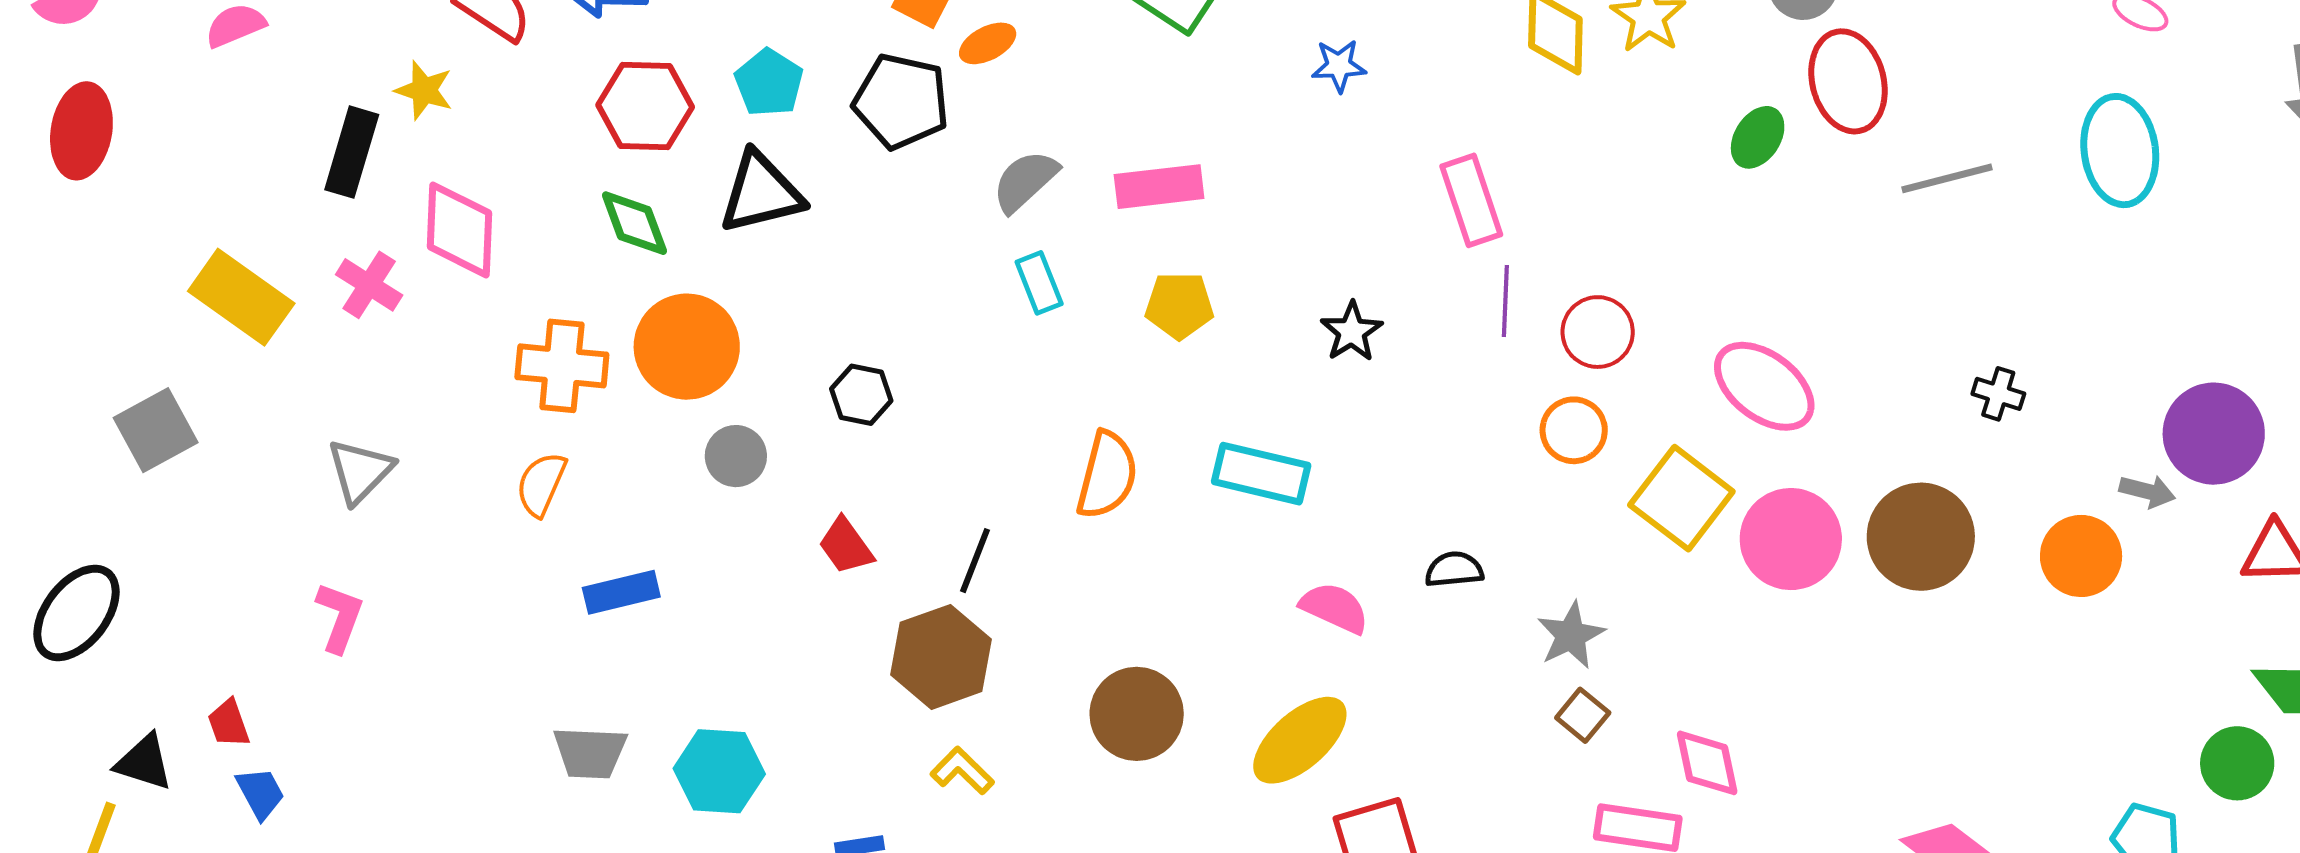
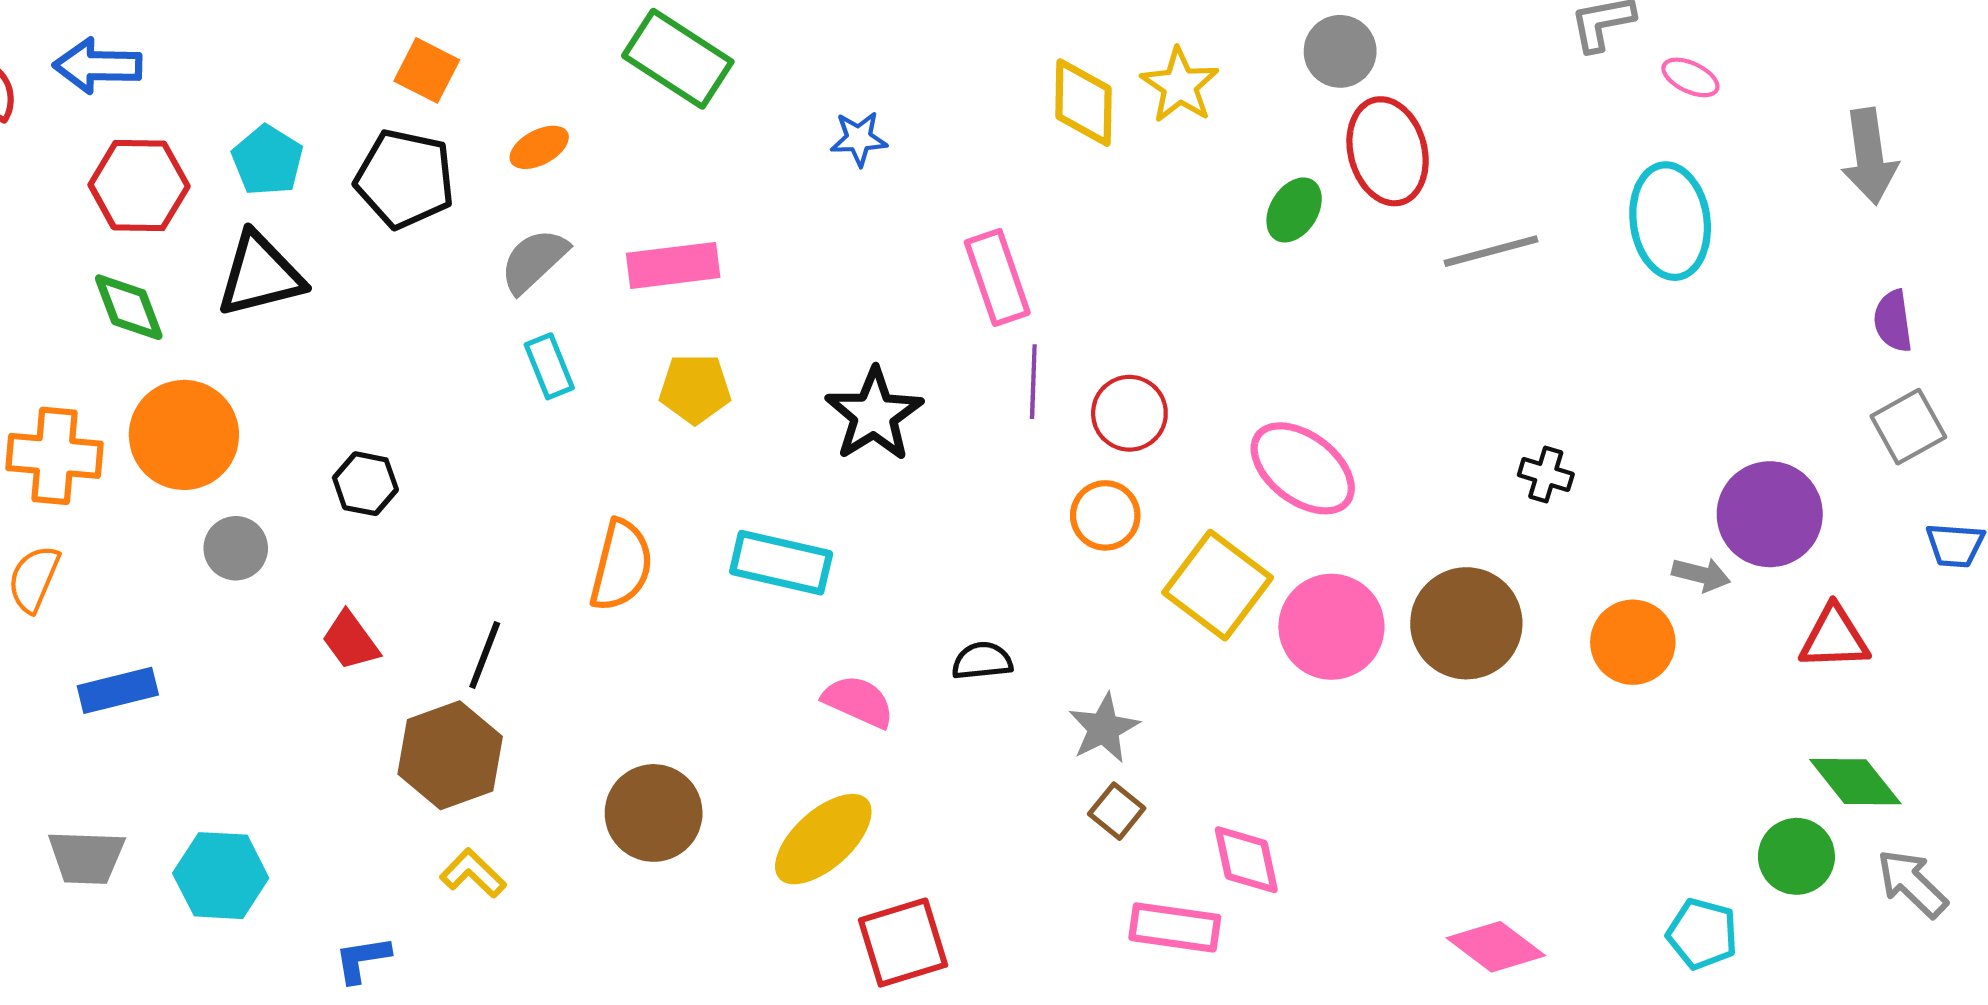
orange ellipse: (988, 43) -> (539, 147), moved
black star: (1352, 332) -> (874, 415), size x1.5

